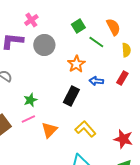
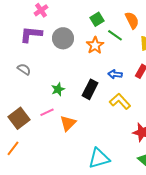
pink cross: (31, 20) -> (41, 10), moved
orange star: (76, 64) -> (95, 45), moved
green star: (30, 100) -> (58, 89), moved
yellow L-shape: (85, 129) -> (120, 101), moved

